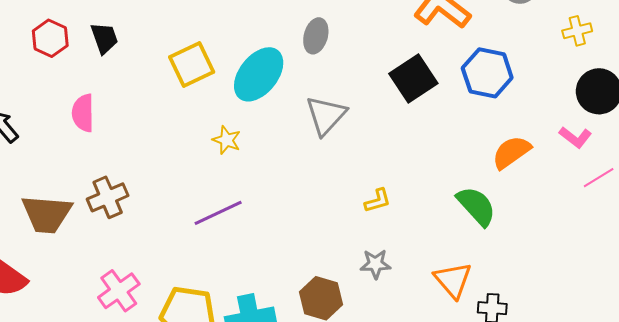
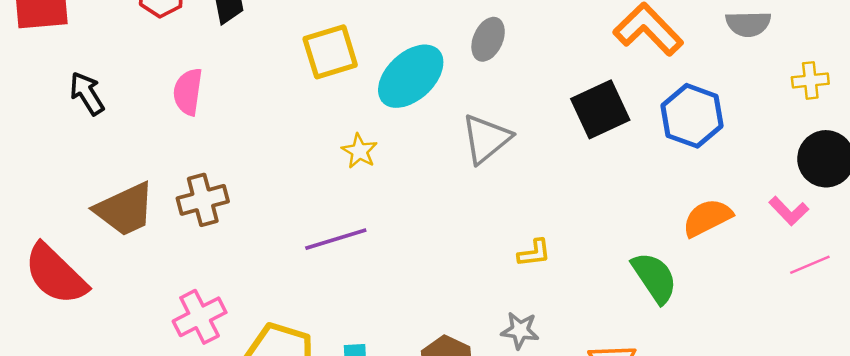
brown trapezoid: (47, 214) -> (125, 209), turned -38

